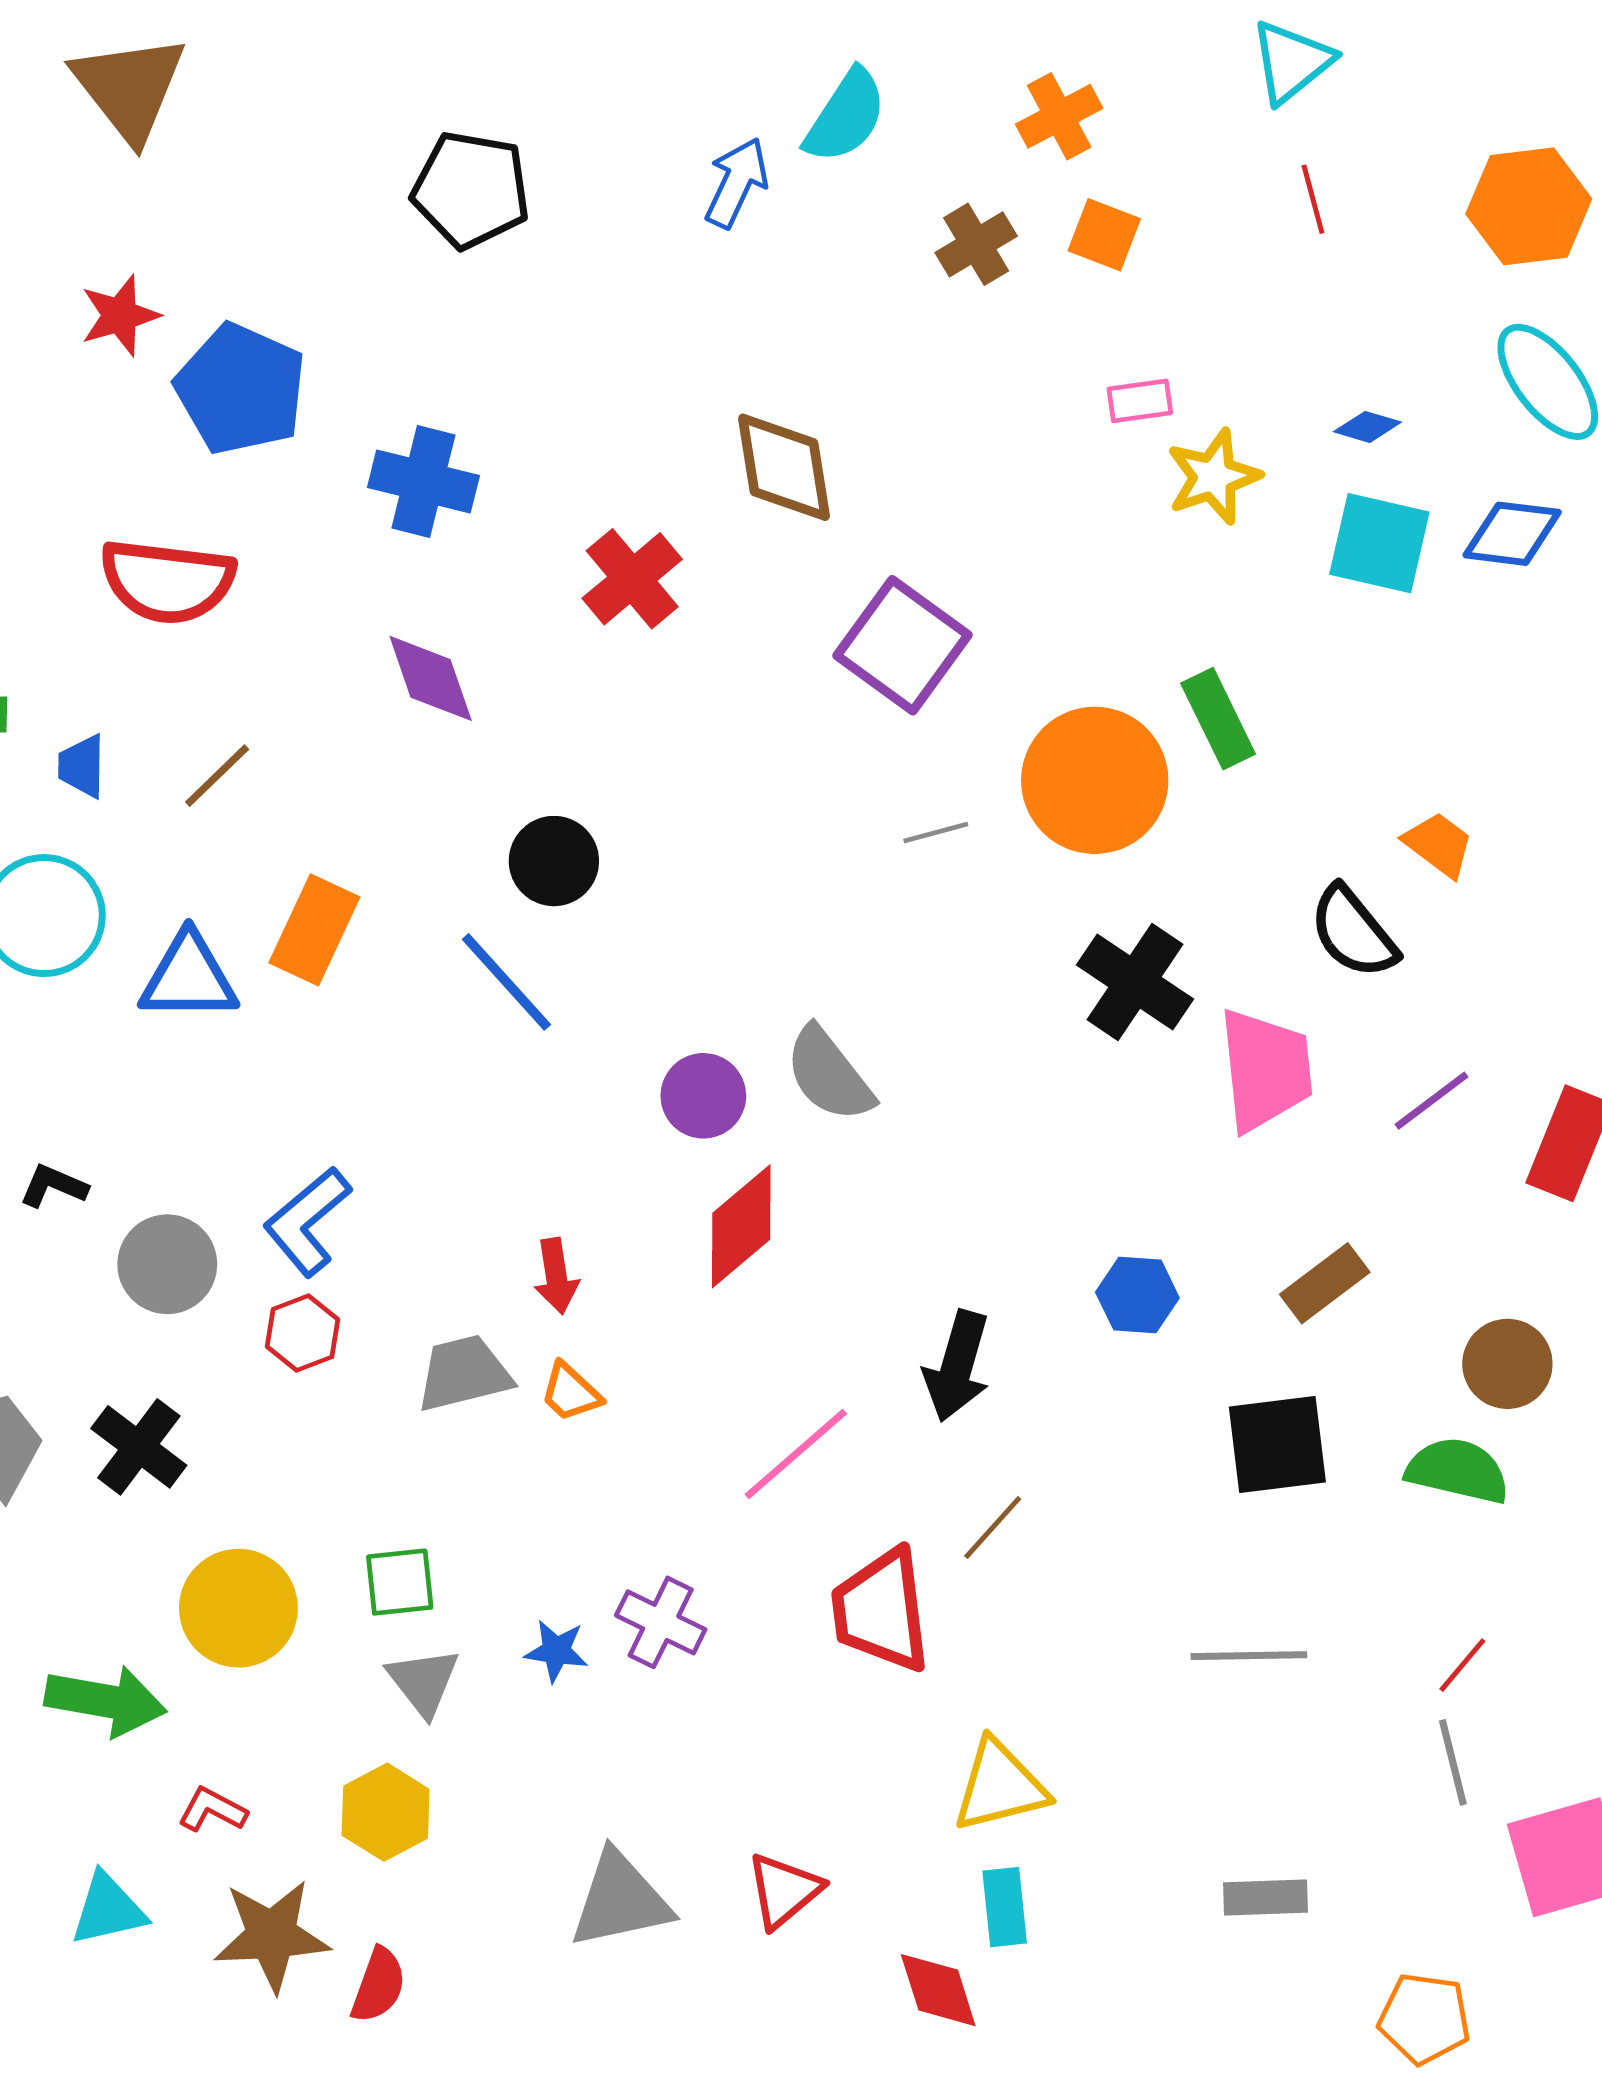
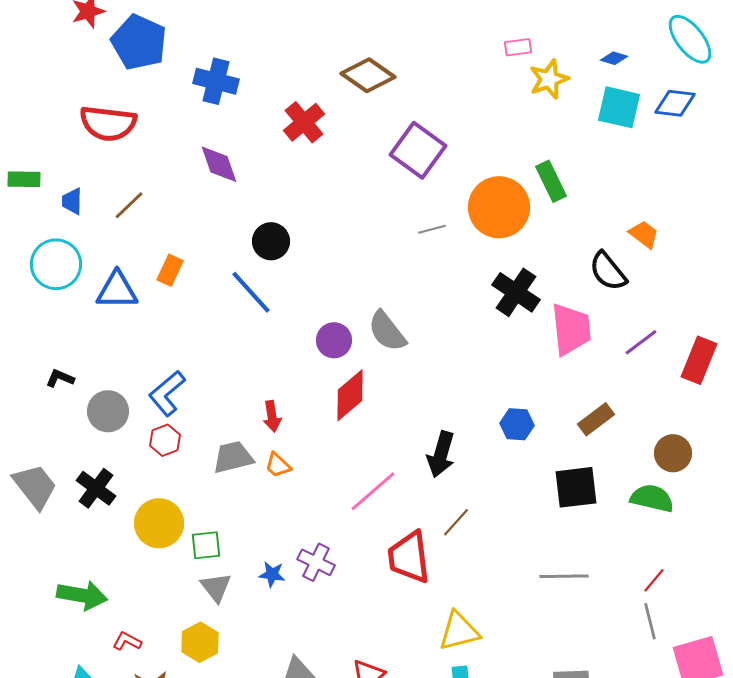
brown diamond: (784, 467) -> (368, 75), turned -46
orange rectangle: (314, 930) -> (170, 270), size x0.7
yellow circle: (238, 1608) -> (159, 523), moved

